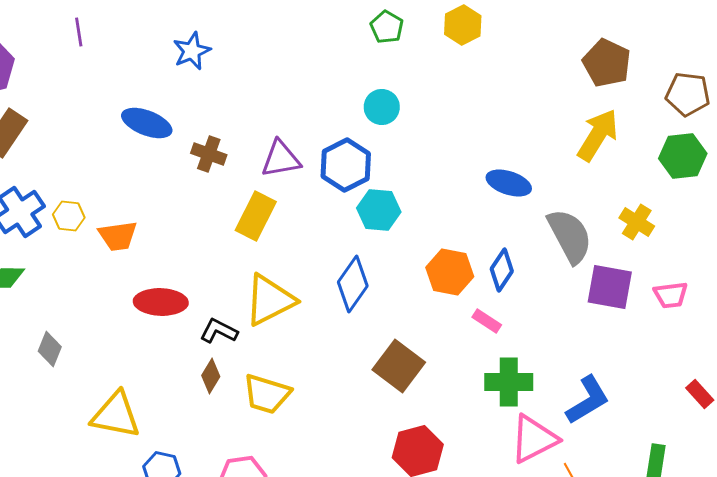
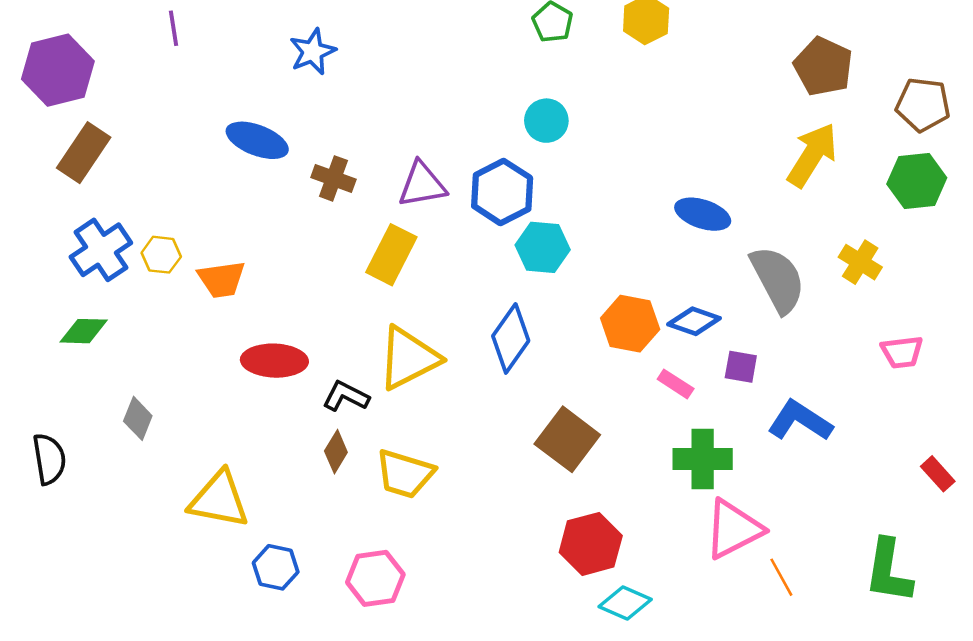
blue diamond: (502, 270) -> (694, 321), turned 75
purple square: (610, 287) -> (741, 367), moved, size x0.6
blue L-shape: (588, 400) -> (800, 421), moved, turned -116

